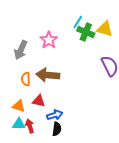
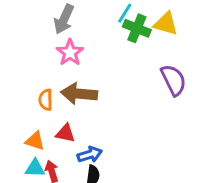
pink star: (49, 40) -> (70, 53), moved
gray arrow: (21, 50) -> (64, 19), moved

